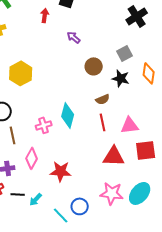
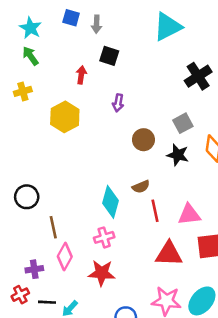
purple arrow: (74, 37) -> (118, 103), turned -120
yellow hexagon: (21, 73) -> (65, 117), moved
brown semicircle: (103, 99) -> (141, 187), moved
pink cross: (44, 125) -> (104, 237), moved
brown line: (13, 135) -> (53, 227), moved

